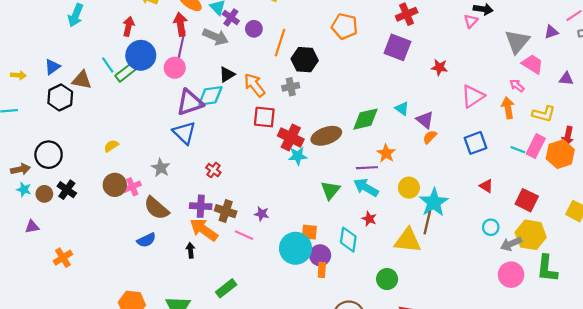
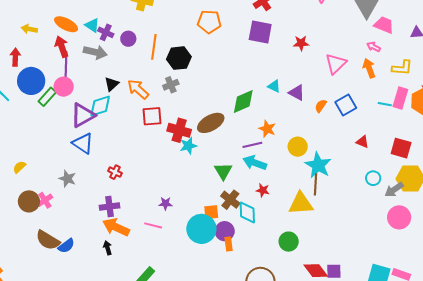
green rectangle: (126, 72) -> (47, 97), moved
orange semicircle: (430, 137) -> (321, 106), moved
yellow circle: (409, 188) -> (298, 147), moved
brown semicircle: (156, 208) -> (48, 240), moved
brown cross: (226, 211) -> (230, 200), moved, turned 30

